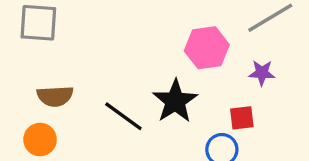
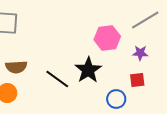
red square: (242, 118) -> (137, 80), moved

